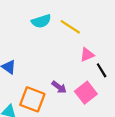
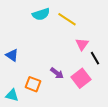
pink triangle: (87, 55) -> (82, 44), turned -32
orange square: (32, 99) -> (33, 84), size x0.7

